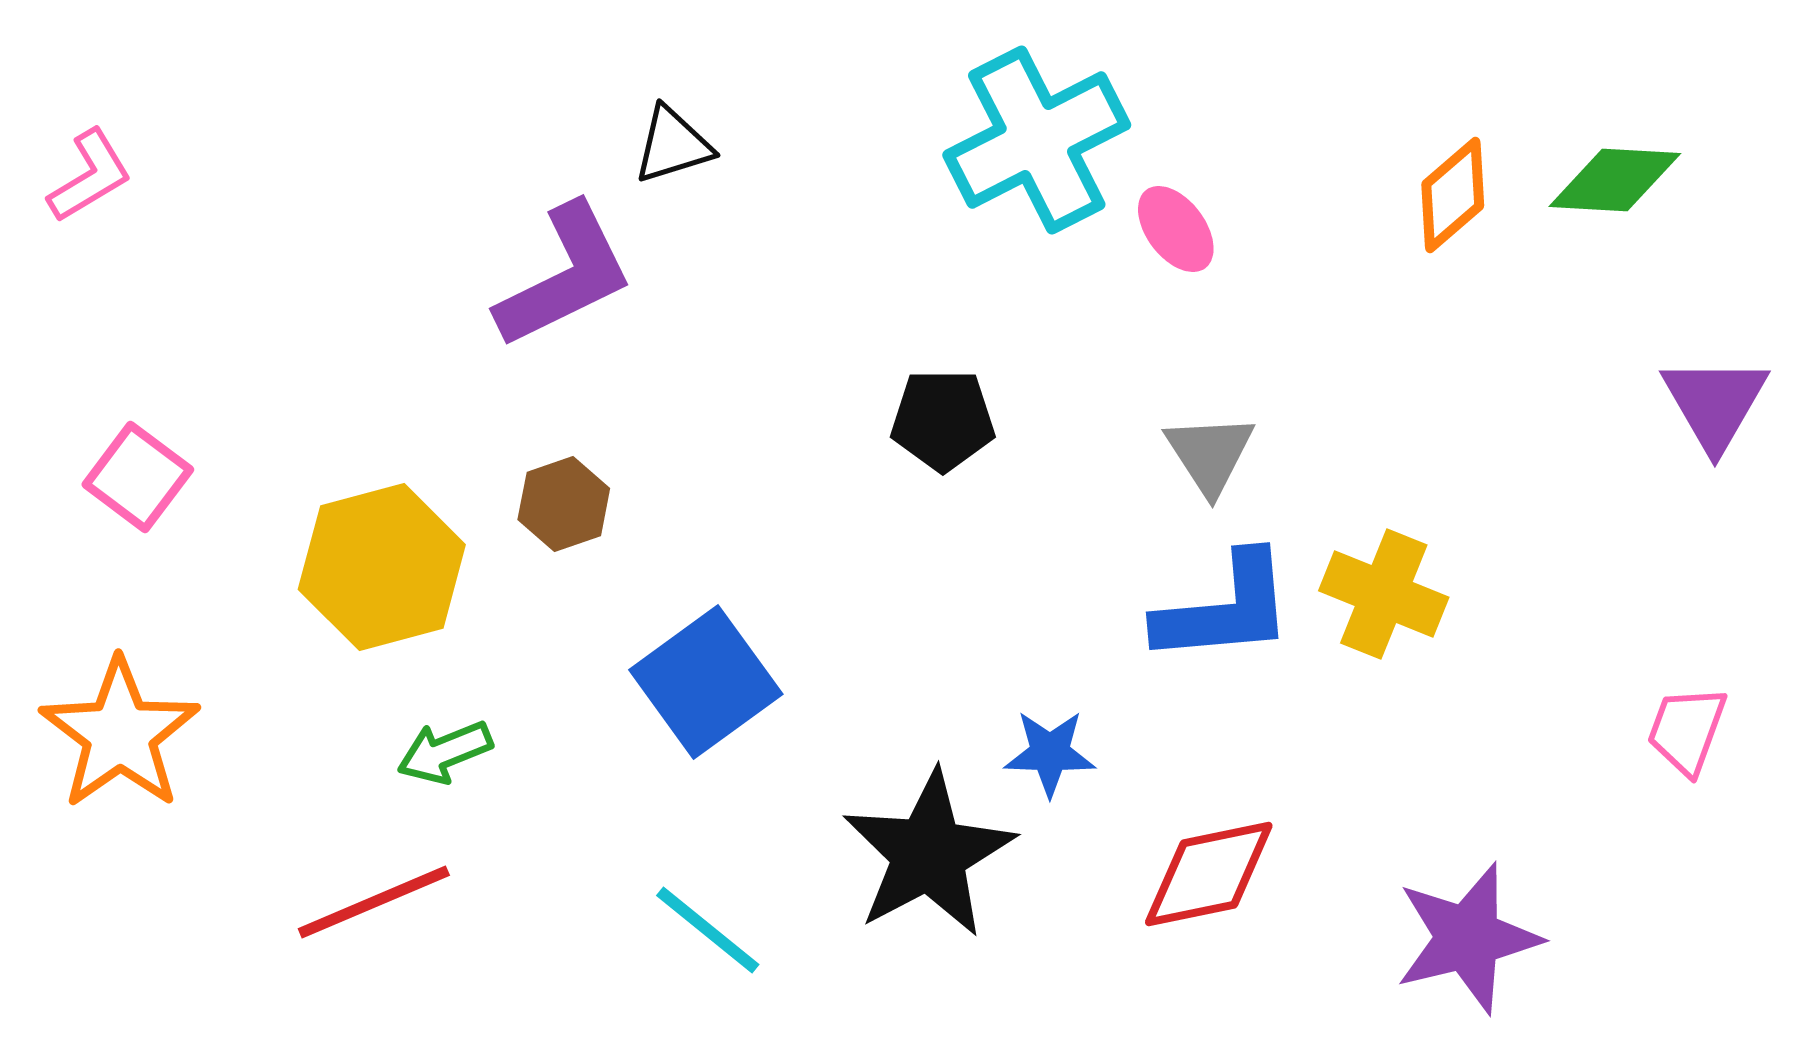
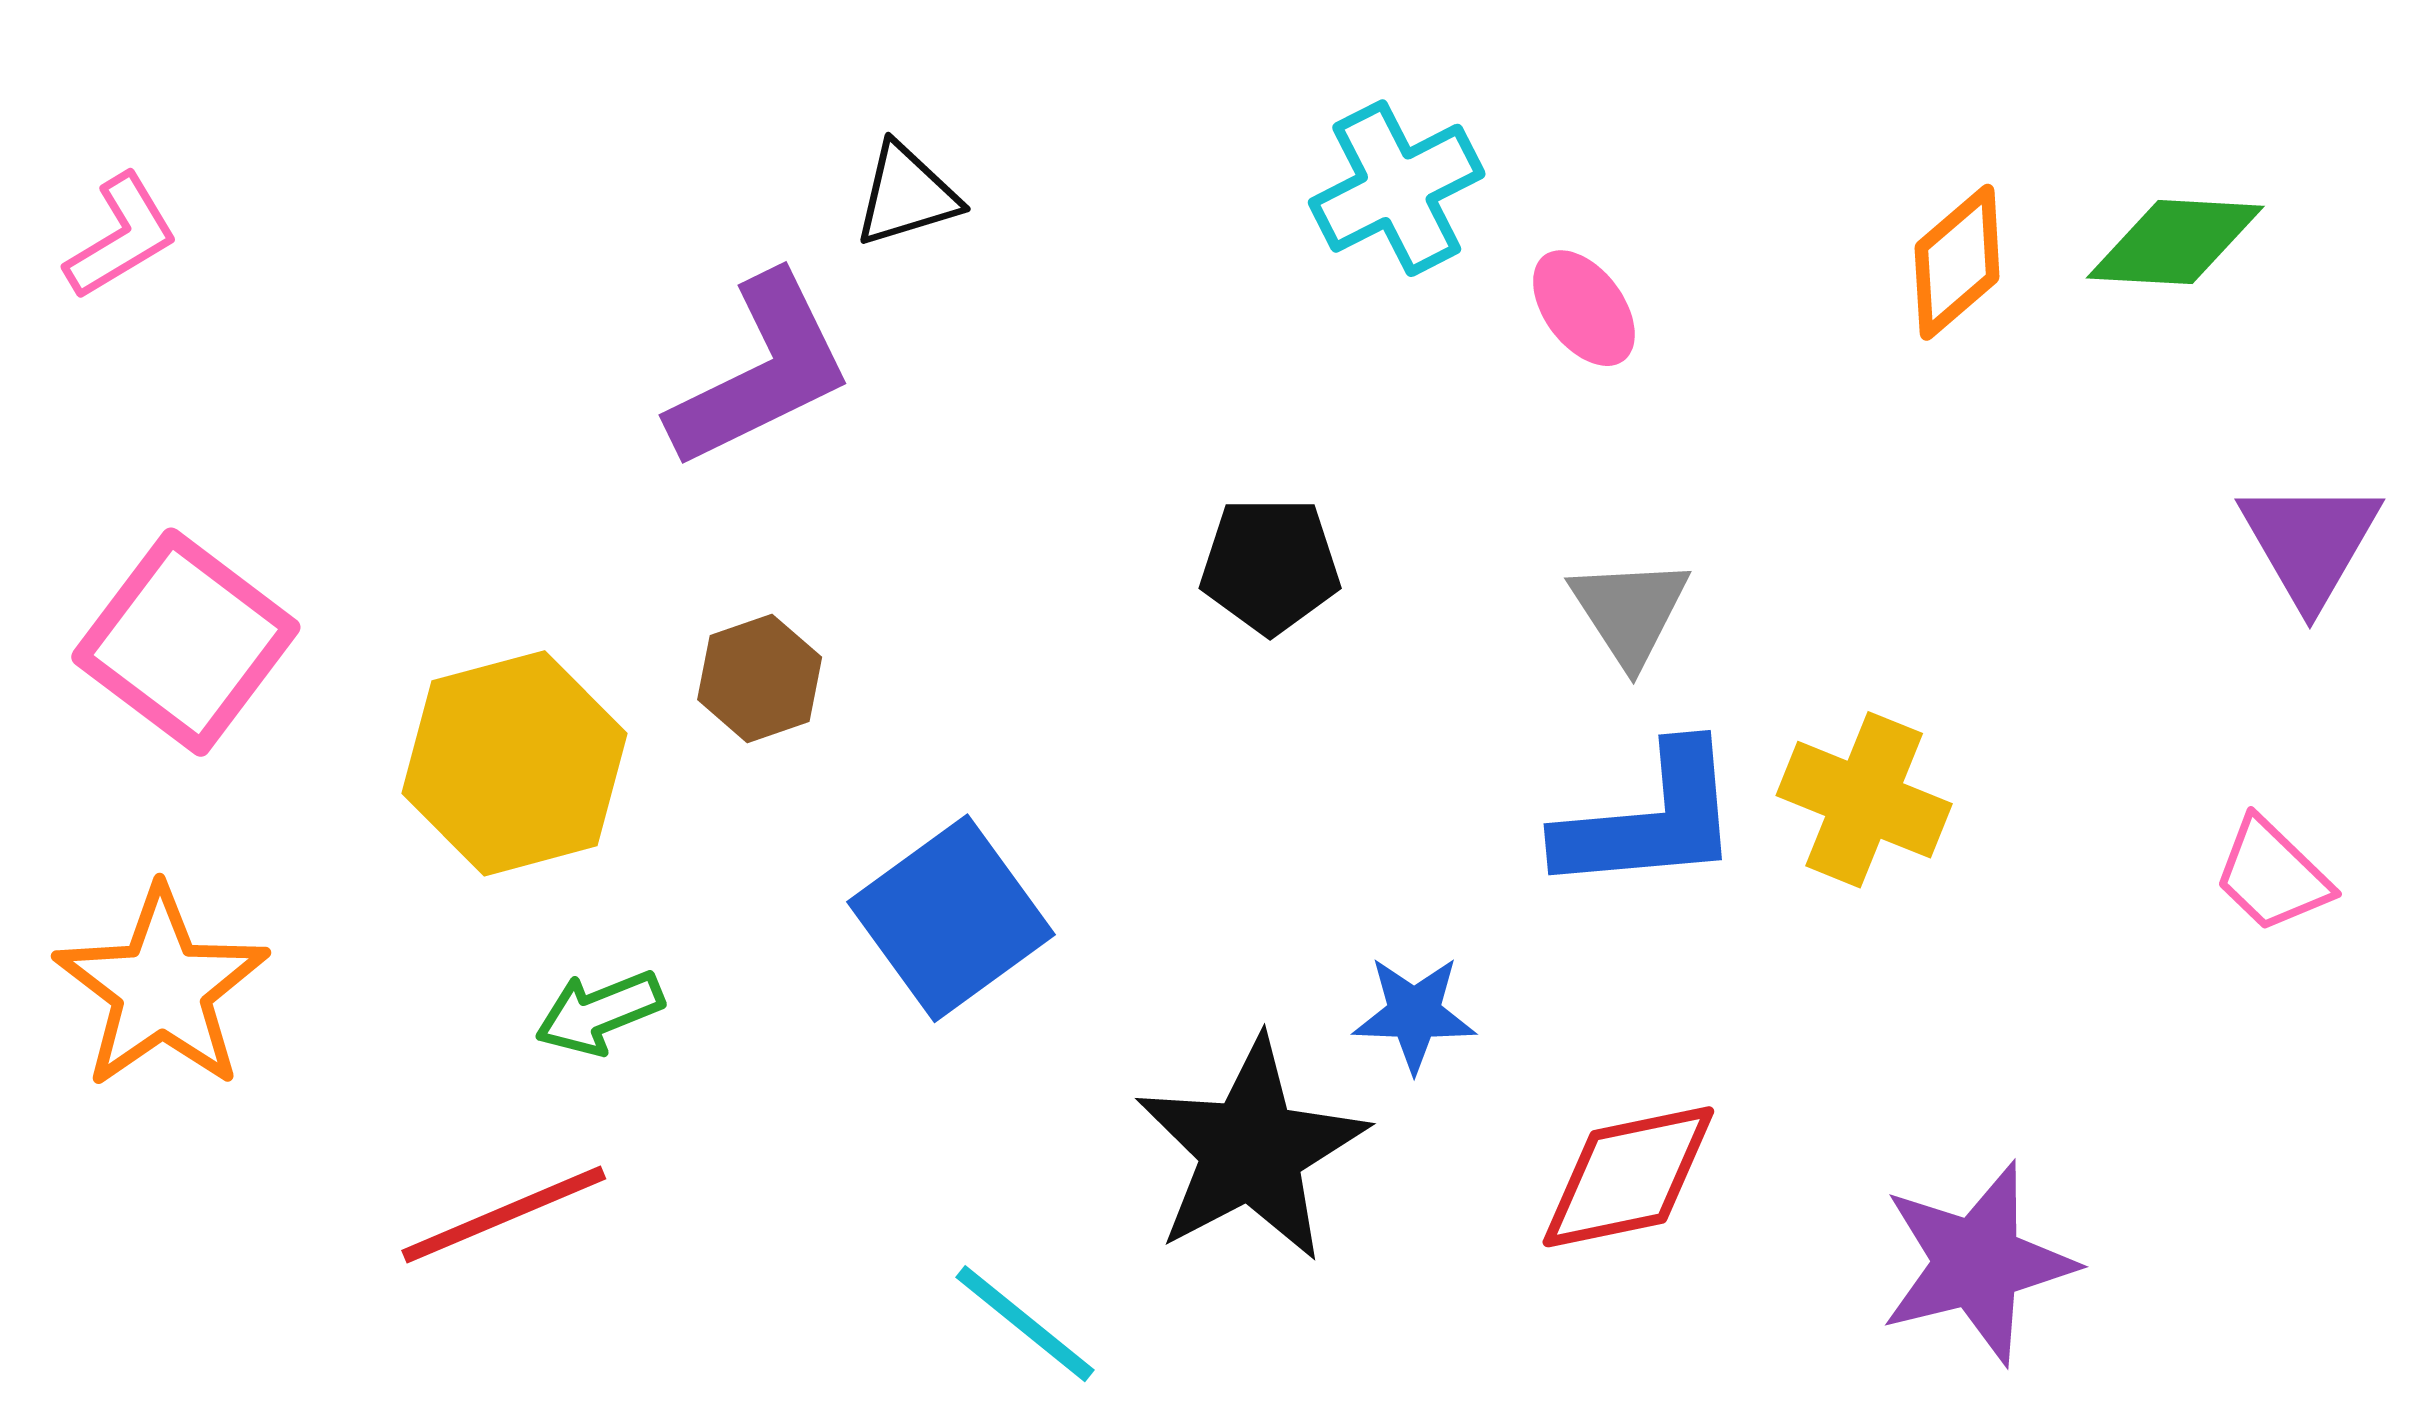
cyan cross: (1037, 140) -> (1397, 188), size x0.7
pink square: (138, 477) -> (186, 642), size x1.5
pink trapezoid: (1687, 730) -> (2272, 875), moved, turned -66
cyan line: (708, 930) -> (1025, 1324), moved

